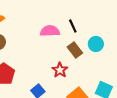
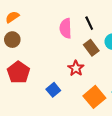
pink semicircle: (50, 31) -> (66, 28), turned -90

